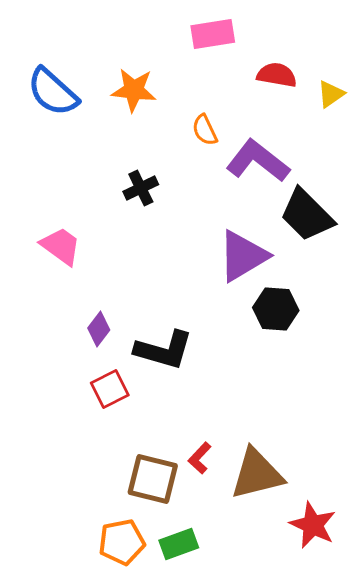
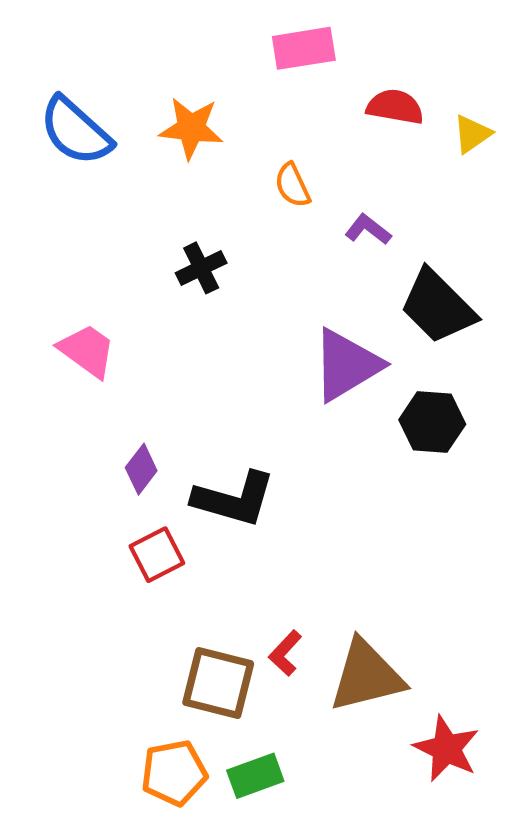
purple L-shape: (258, 161) -> (368, 229), size x0.5
black hexagon: (276, 309) -> (432, 422), moved

